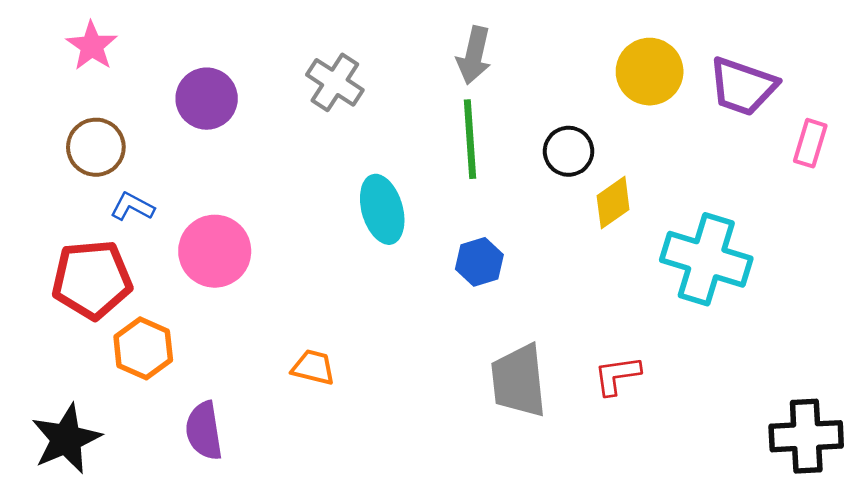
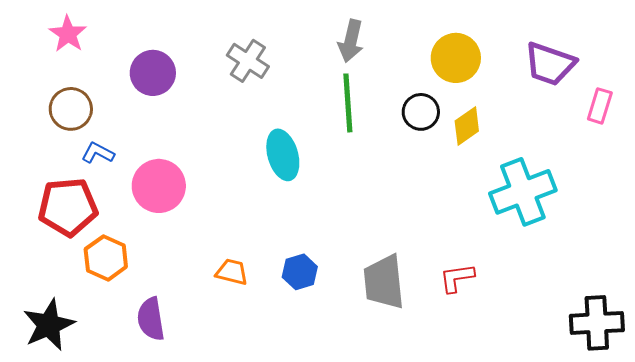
yellow circle: (650, 72) -> (456, 58), moved
yellow diamond: (613, 203) -> (467, 126), moved
cyan cross: (706, 259) -> (523, 192), turned -38
blue hexagon: (479, 262) -> (300, 272), moved

